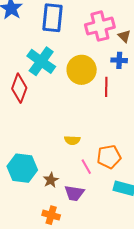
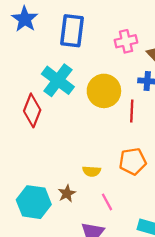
pink cross: (100, 26) -> (126, 41), size x0.7
orange pentagon: (109, 157) -> (133, 161), moved
brown star: (51, 180) -> (67, 193), moved

